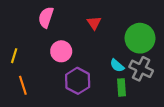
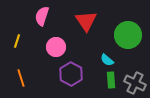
red triangle: (94, 23) -> (86, 21), size x1.6
yellow line: (14, 56) -> (17, 41), moved
gray cross: (141, 69) -> (135, 83), moved

